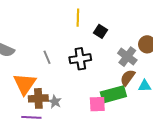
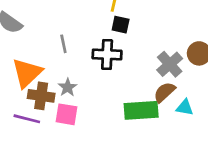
black square: (100, 31) -> (121, 25), moved, turned -32
gray star: (55, 102) -> (68, 87), moved
pink square: (97, 104) -> (66, 114), moved

